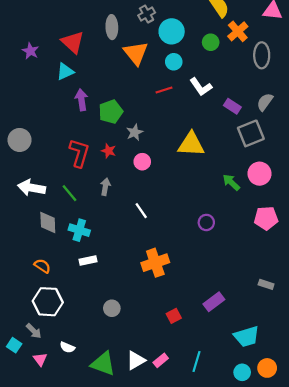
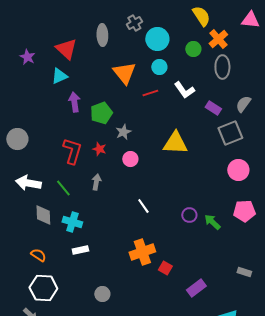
orange triangle: (136, 53) -> (124, 73), moved
gray ellipse: (262, 55) -> (222, 67), moved
green arrow: (231, 182) -> (212, 222), moved
white line: (141, 211) -> (143, 206), moved
red square: (174, 316) -> (165, 268), moved, turned -32

